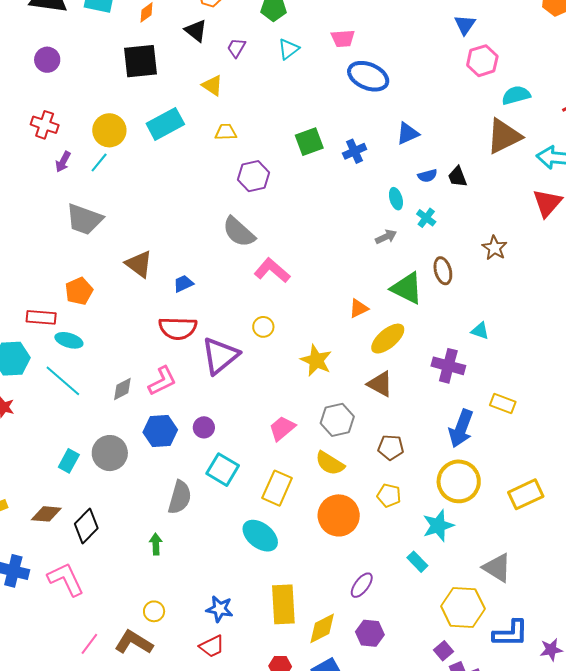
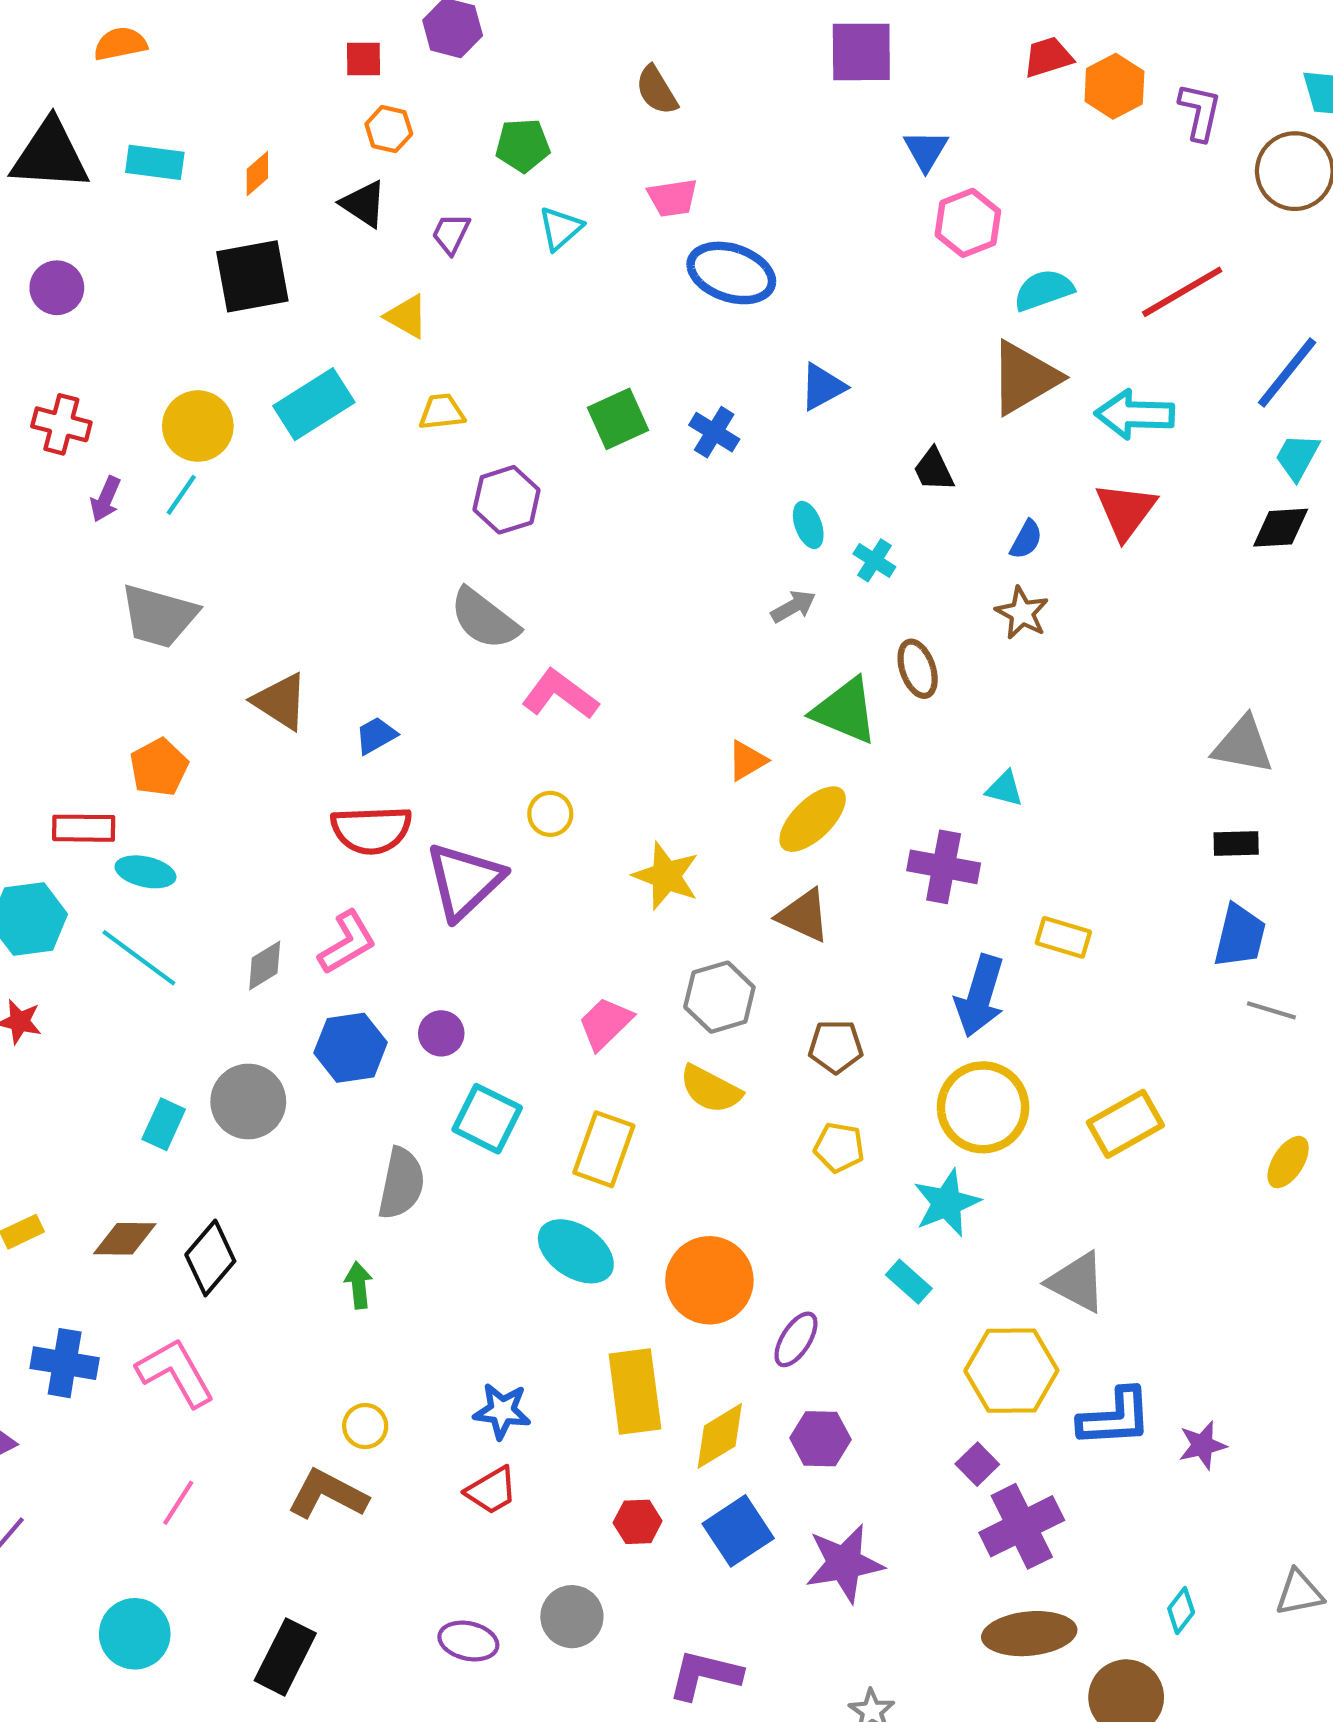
blue cross: (355, 151) -> (714, 432), turned -30
blue semicircle: (427, 176) -> (1026, 539), moved, turned -42
orange circle: (339, 515) -> (709, 1280), moved
pink line: (89, 644) -> (178, 1503), moved

